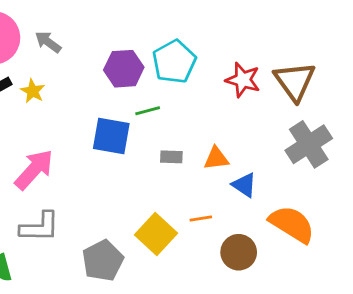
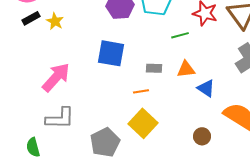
green line: (148, 111) -> (180, 35), moved
orange line: (201, 219) -> (141, 91), moved
brown circle: (239, 252) -> (202, 136), size x0.7

